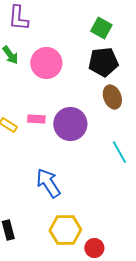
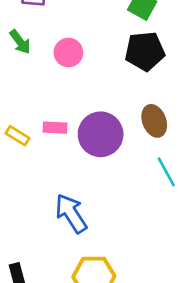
pink circle: (46, 63) -> (68, 53), size x0.7
brown ellipse: (112, 97) -> (154, 121), moved

